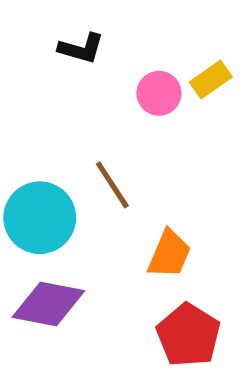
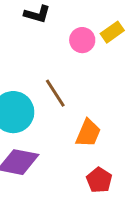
red pentagon: (188, 335) -> (99, 180), size x0.7

